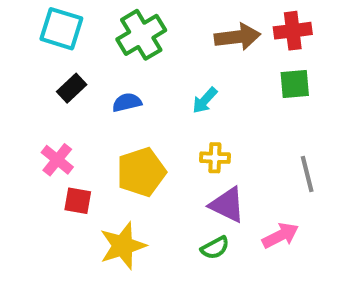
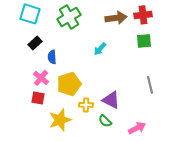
blue semicircle: (127, 102) -> (52, 57), moved, turned -80
yellow cross: (215, 158) -> (86, 105), moved
pink cross: (57, 160) -> (41, 78), moved
pink arrow: (280, 236) -> (137, 128), moved
green semicircle: (215, 248) -> (105, 121), turned 72

